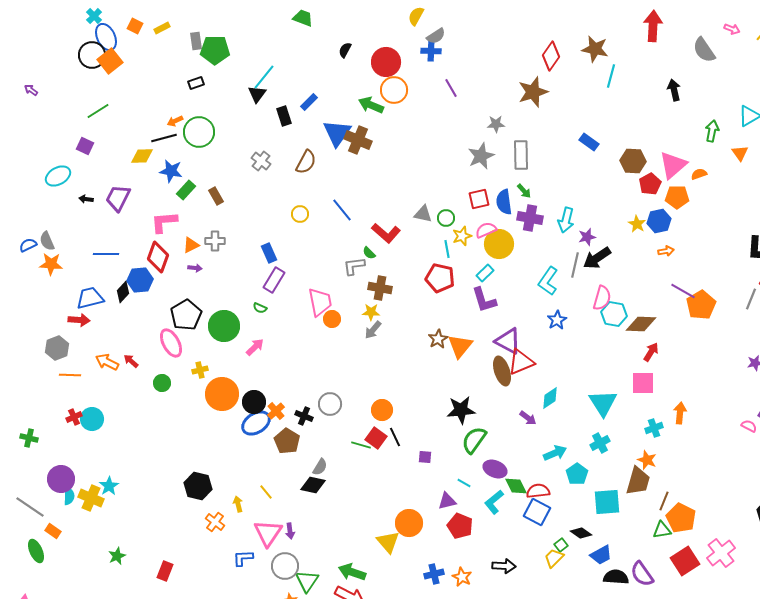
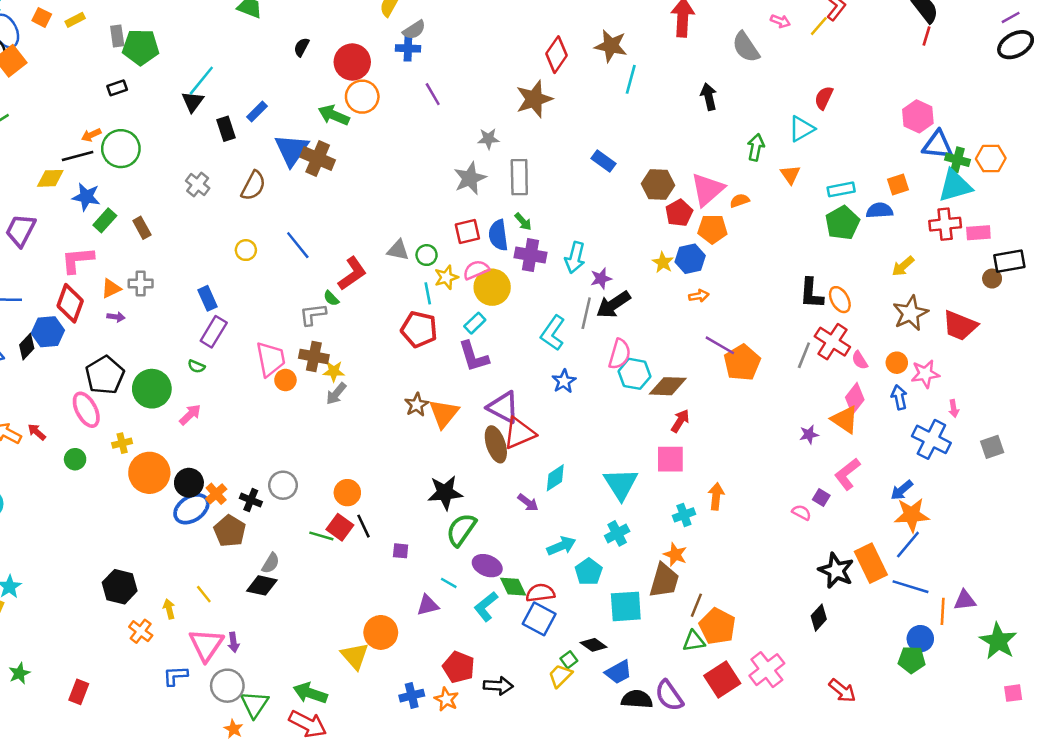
red L-shape: (386, 233) -> (352, 274), turned -76
brown cross: (380, 288) -> (314, 356), moved
red pentagon: (460, 526) -> (459, 667), moved

